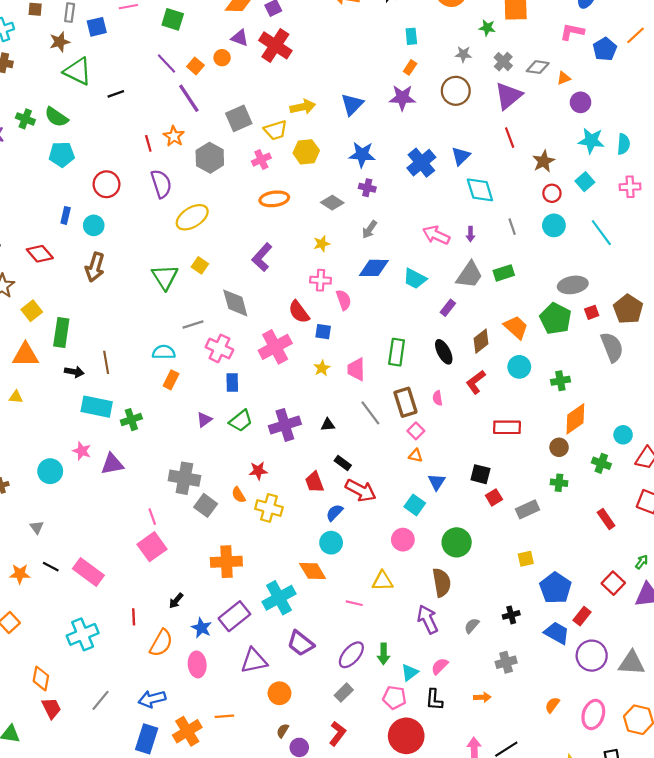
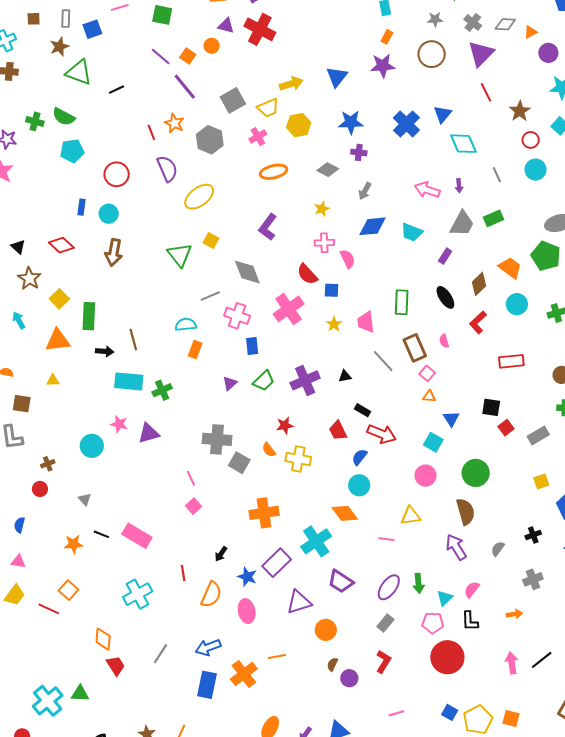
pink square: (152, 547) -> (194, 506), size x0.6

